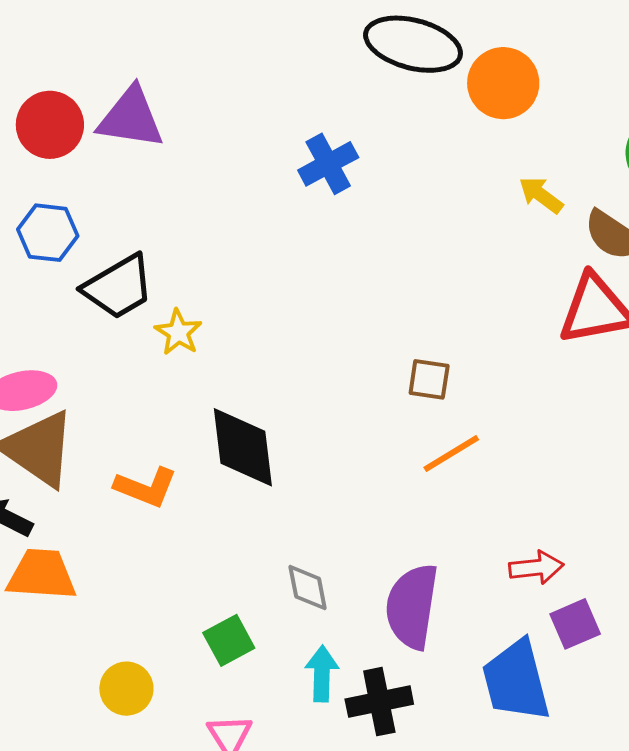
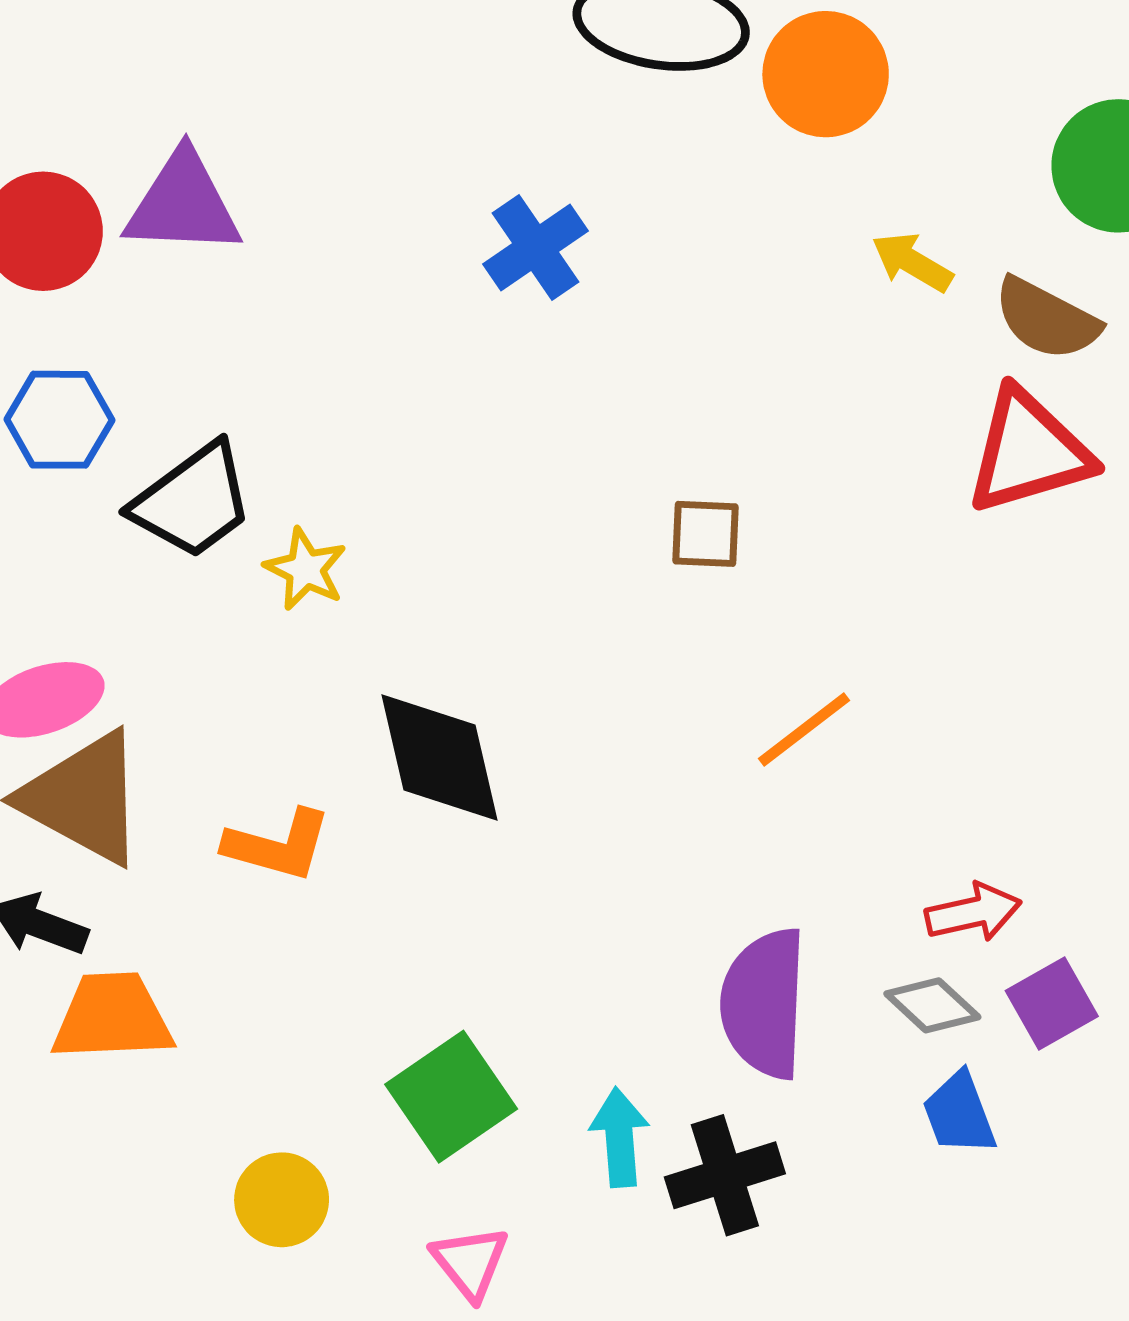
brown square: (429, 379) -> (706, 534), moved
gray diamond: (308, 588) -> (932, 1005), moved, turned -30
green square: (229, 640) -> (451, 1097), size x1.4
blue trapezoid: (516, 681) -> (959, 1114), size x0.6

